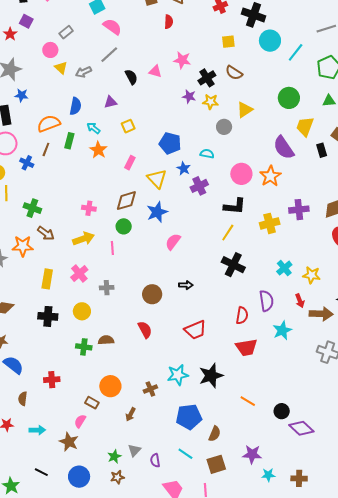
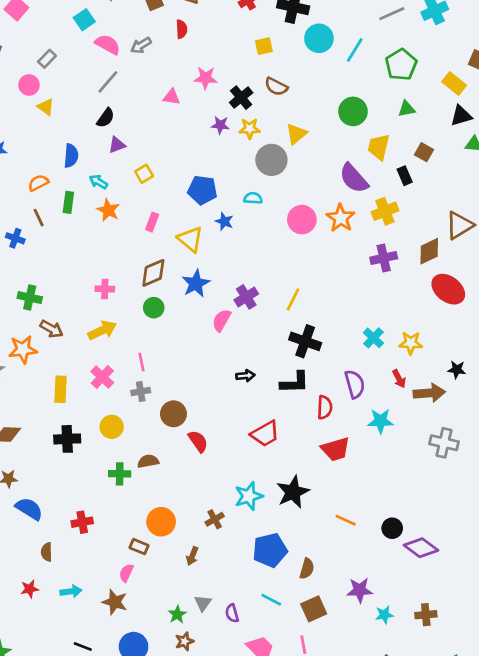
gray arrow: (83, 72) -> (141, 45), moved
black semicircle: (131, 77) -> (106, 118), moved, turned 70
orange semicircle: (49, 124) -> (38, 183), size x0.7
gray circle: (224, 127) -> (271, 160), size x1.5
brown line: (46, 149) -> (39, 218), turned -40
purple cross: (199, 186) -> (246, 297), moved
black L-shape: (235, 206) -> (295, 382), moved
yellow cross: (270, 223) -> (385, 211), moved
pink line: (112, 248) -> (141, 362), moved
brown circle: (152, 294) -> (173, 414), moved
cyan star: (282, 330) -> (380, 421), turned 30

